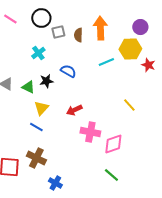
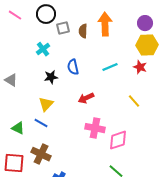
yellow hexagon: (130, 49) -> (147, 45), moved
cyan line: (106, 62) -> (110, 67), moved
red star: (148, 65) -> (140, 67), moved
blue semicircle: (68, 71) -> (73, 67), turned -133
green triangle: (28, 87) -> (18, 128), moved
red arrow: (74, 110) -> (86, 98), moved

